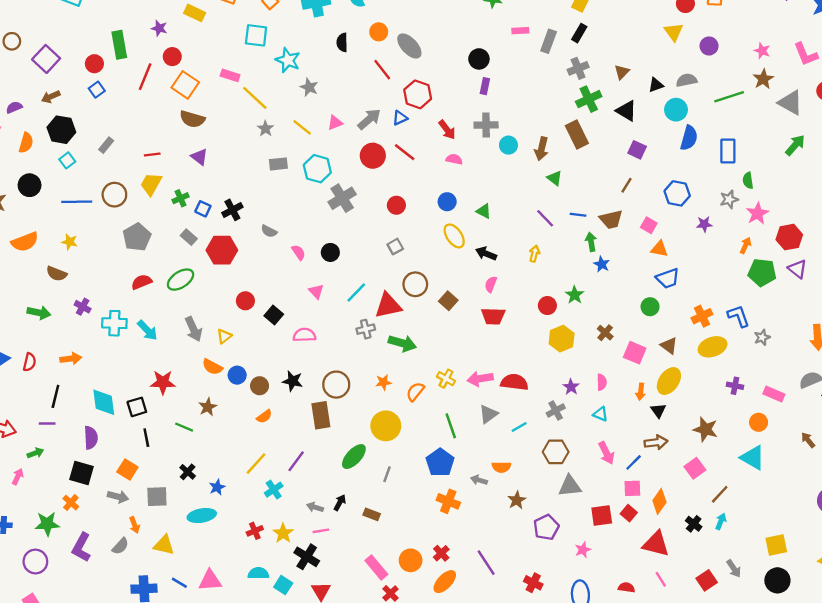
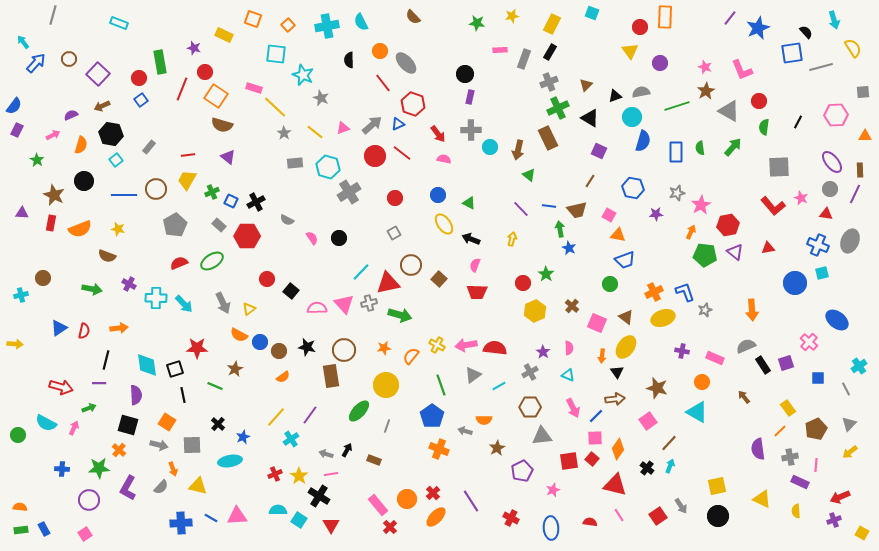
green semicircle: (748, 180) -> (700, 148), moved
pink triangle: (316, 291) -> (344, 304), moved, size x1.5

